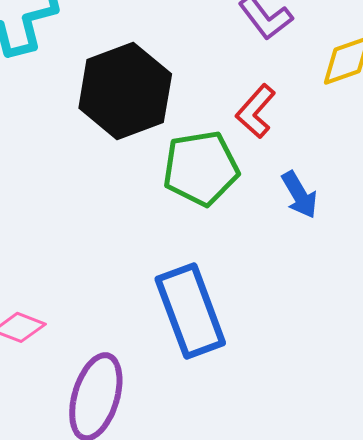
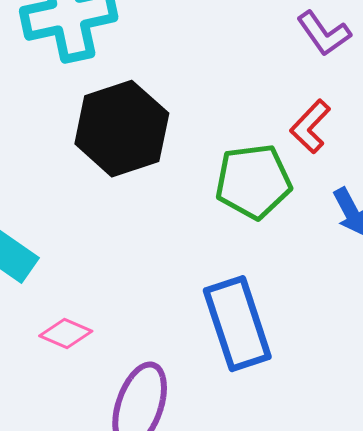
black hexagon: (125, 91) -> (122, 129), moved

